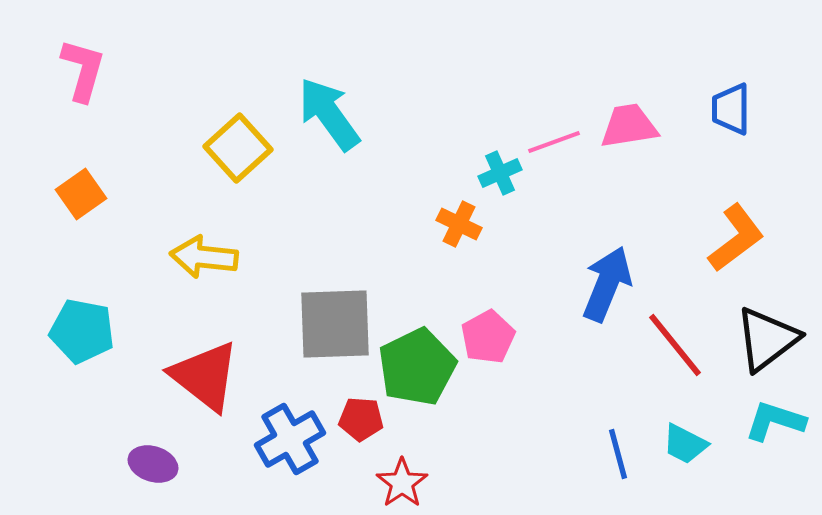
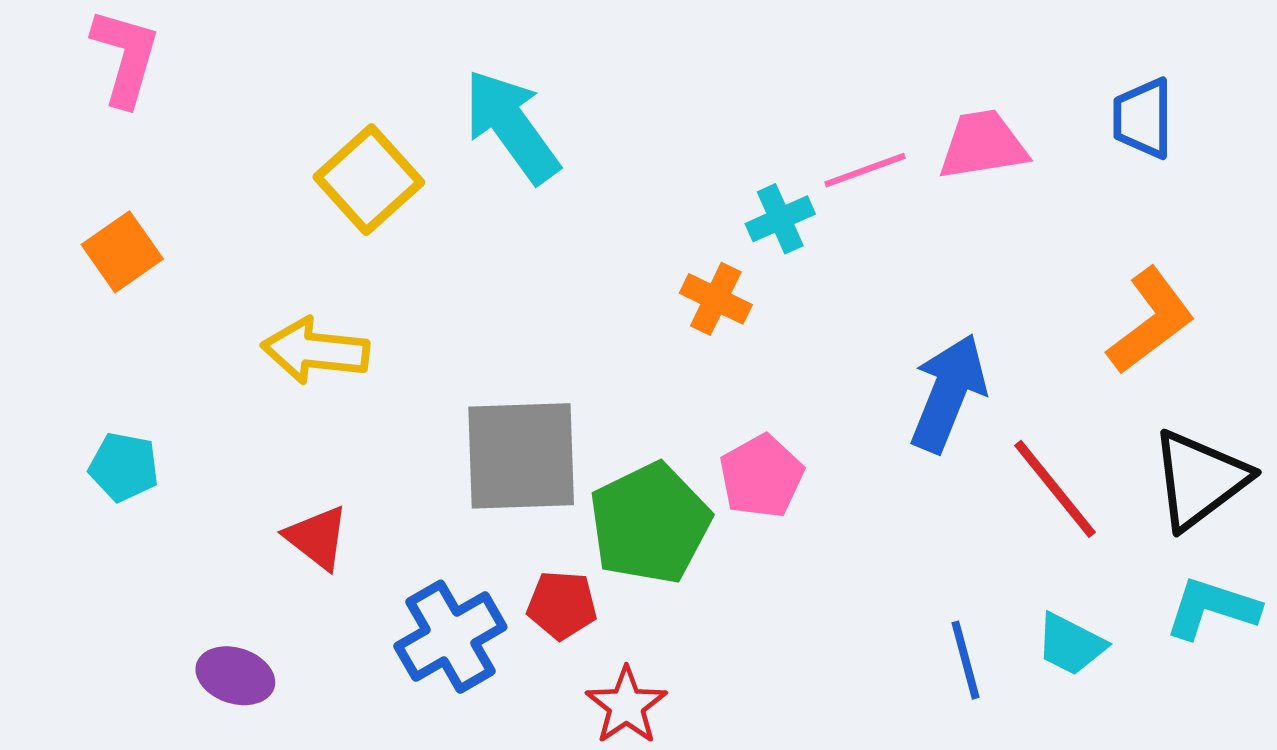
cyan pentagon: (82, 331) -> (124, 467), size x0.7
red triangle: (205, 376) -> (317, 538), size x0.6

